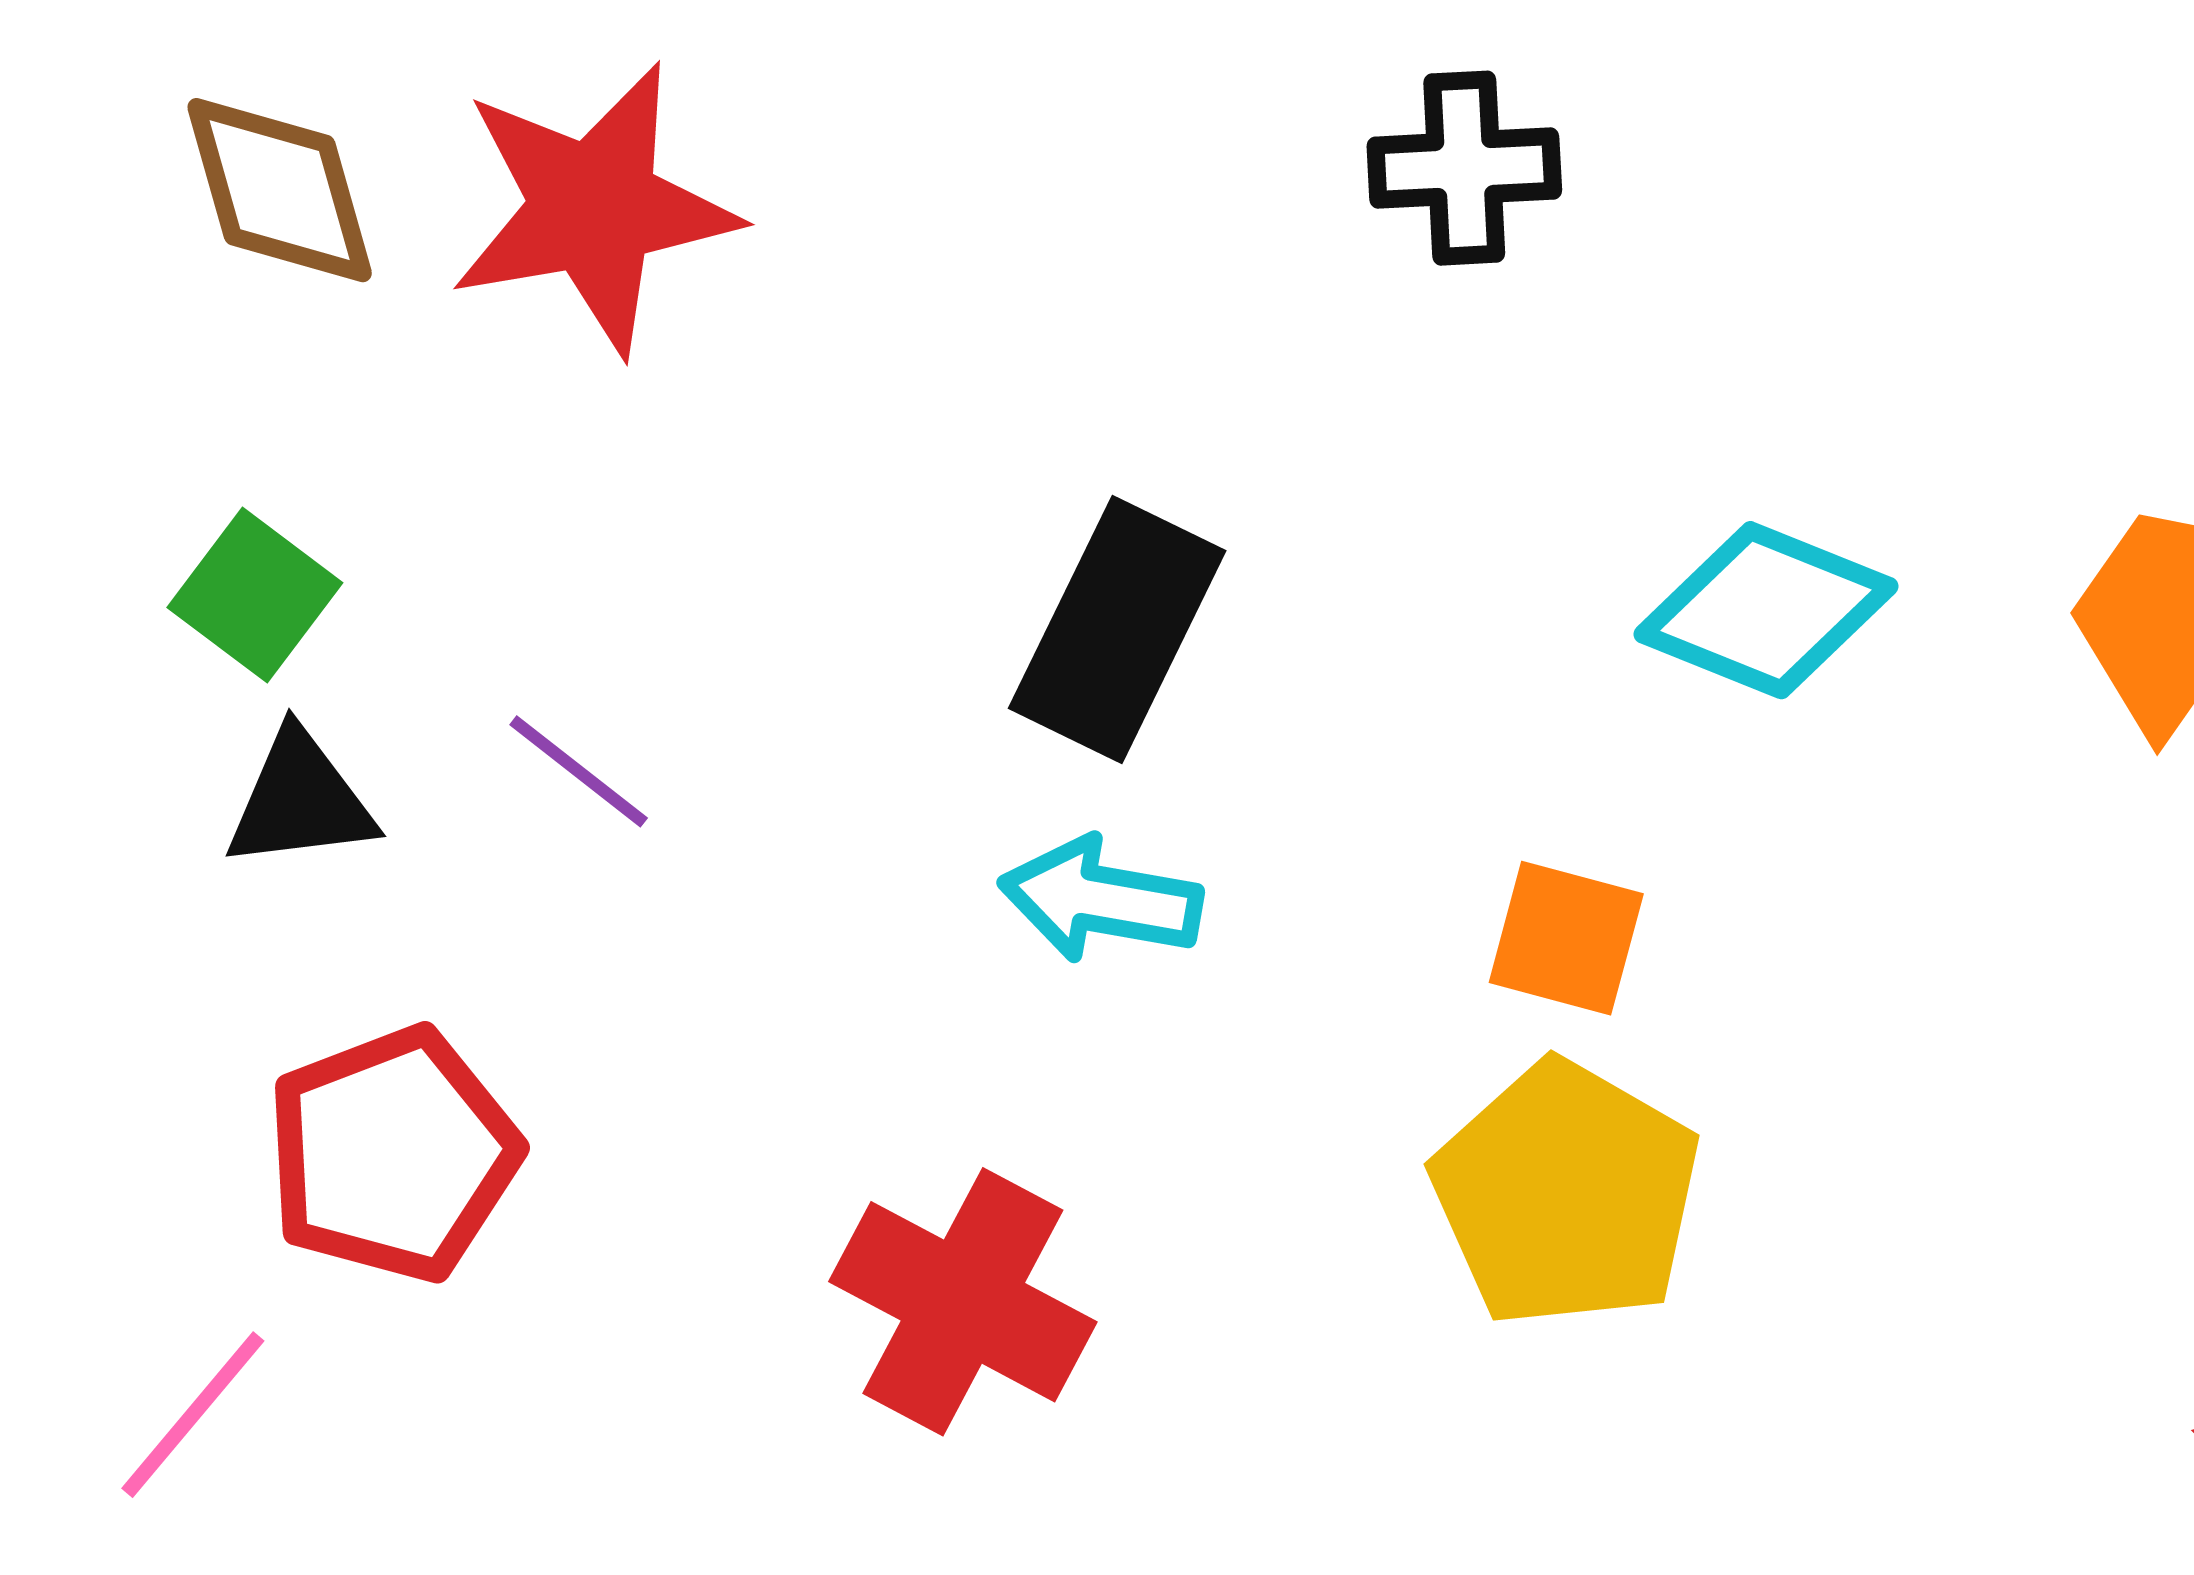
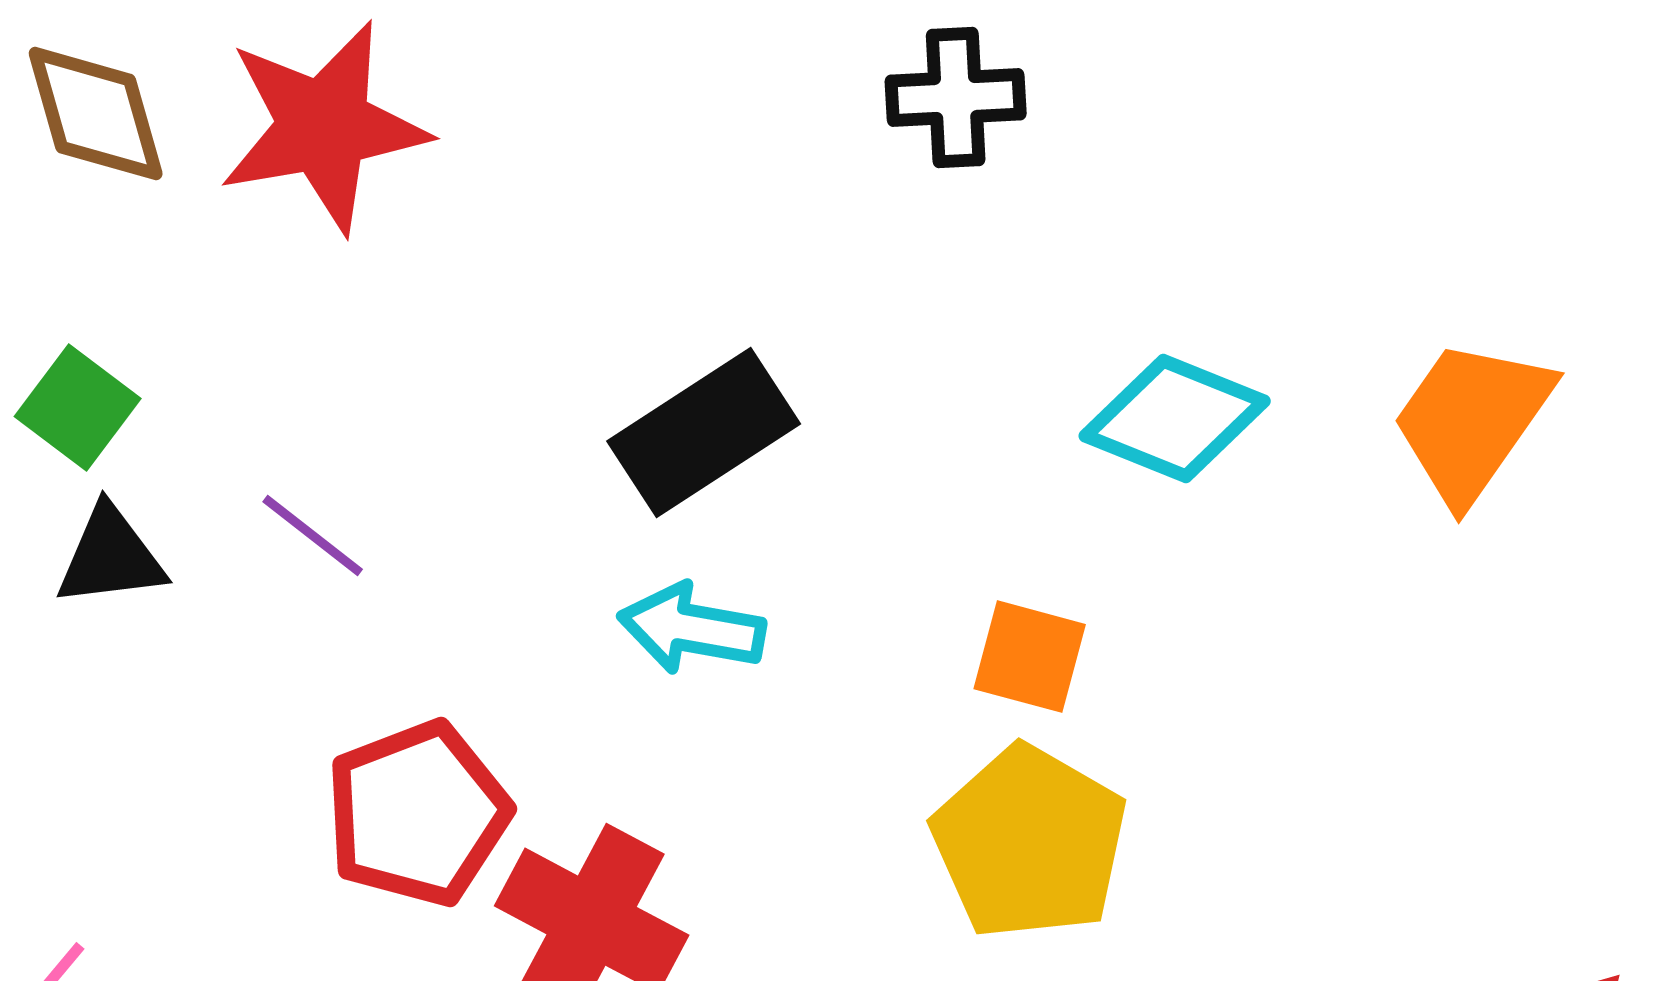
black rectangle: (1117, 630) -> (704, 433), turned 31
red pentagon: (393, 1154) -> (418, 814), moved

